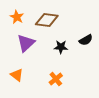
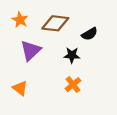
black semicircle: (86, 40) -> (89, 34), moved
orange cross: (56, 79) -> (73, 85), moved

